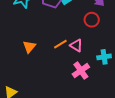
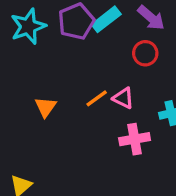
pink cross: (81, 71) -> (135, 139), turned 30

